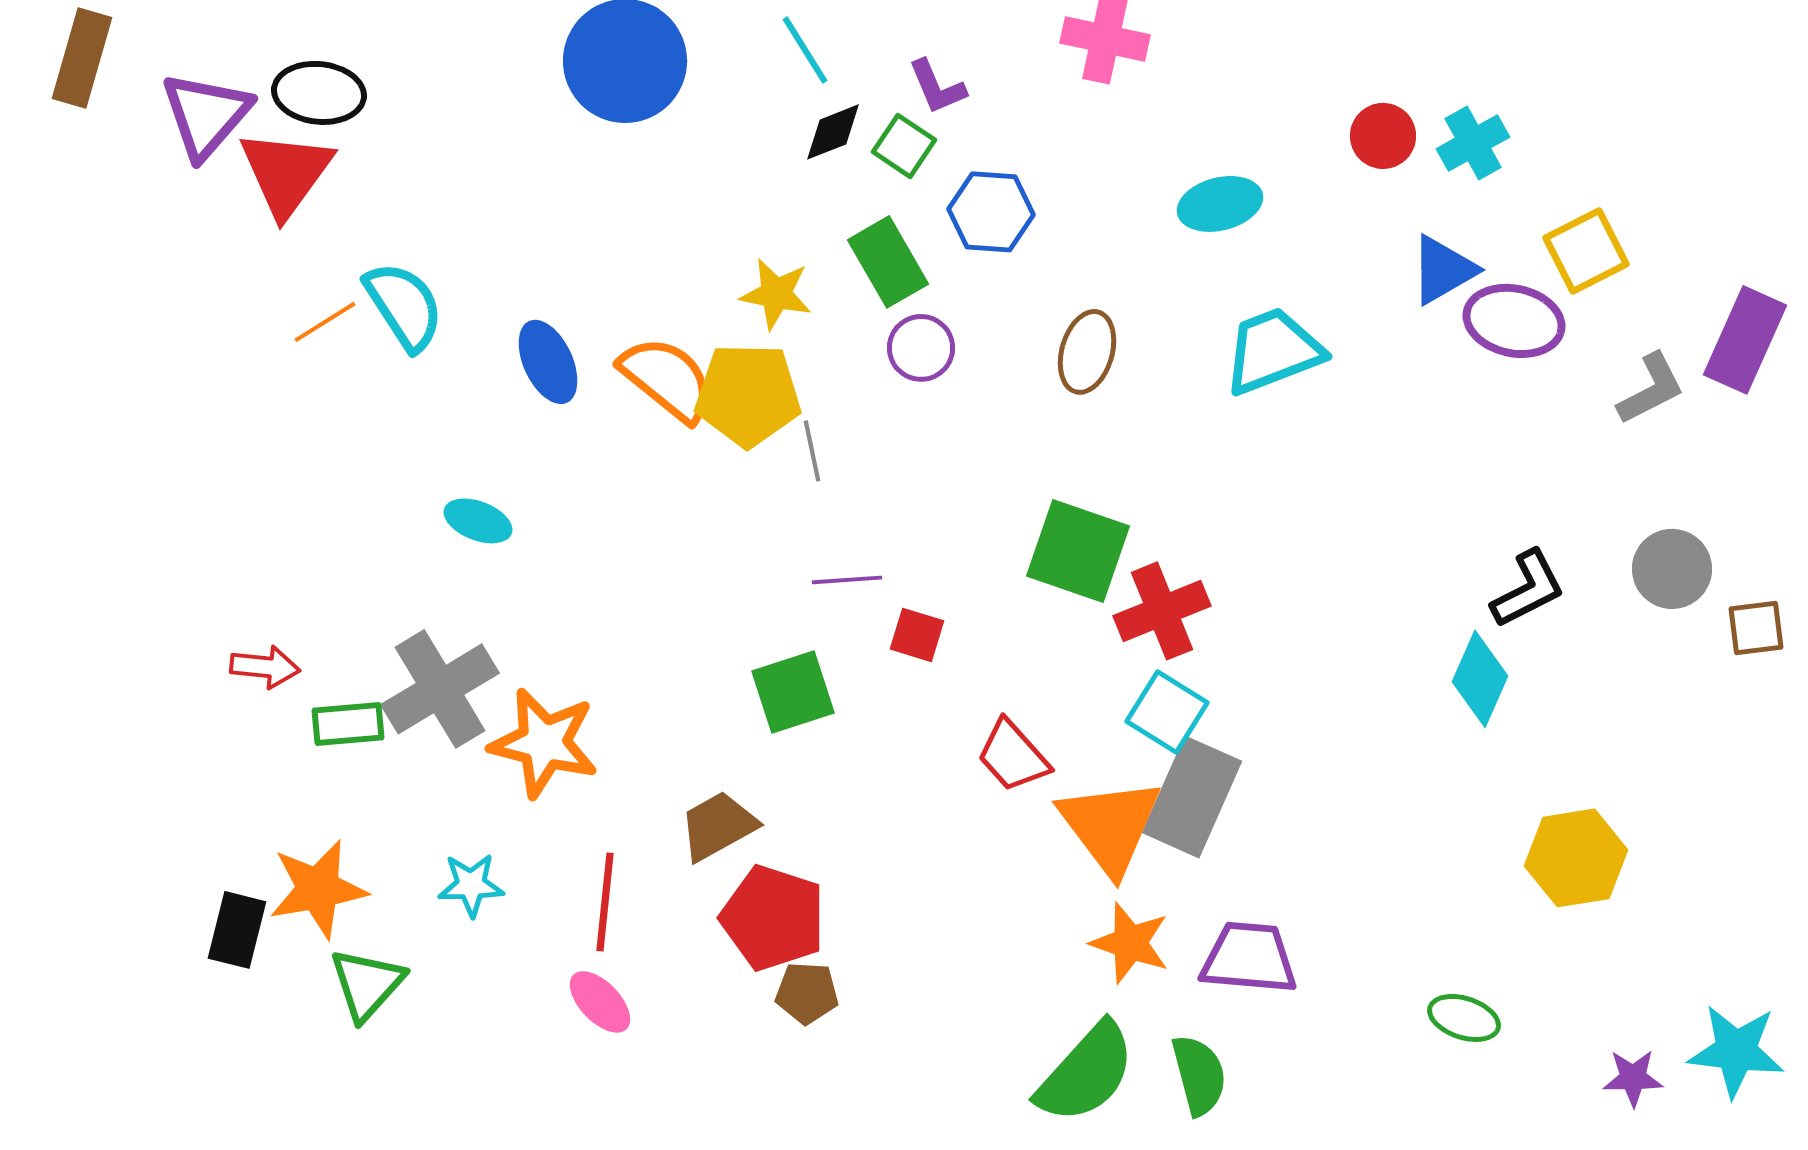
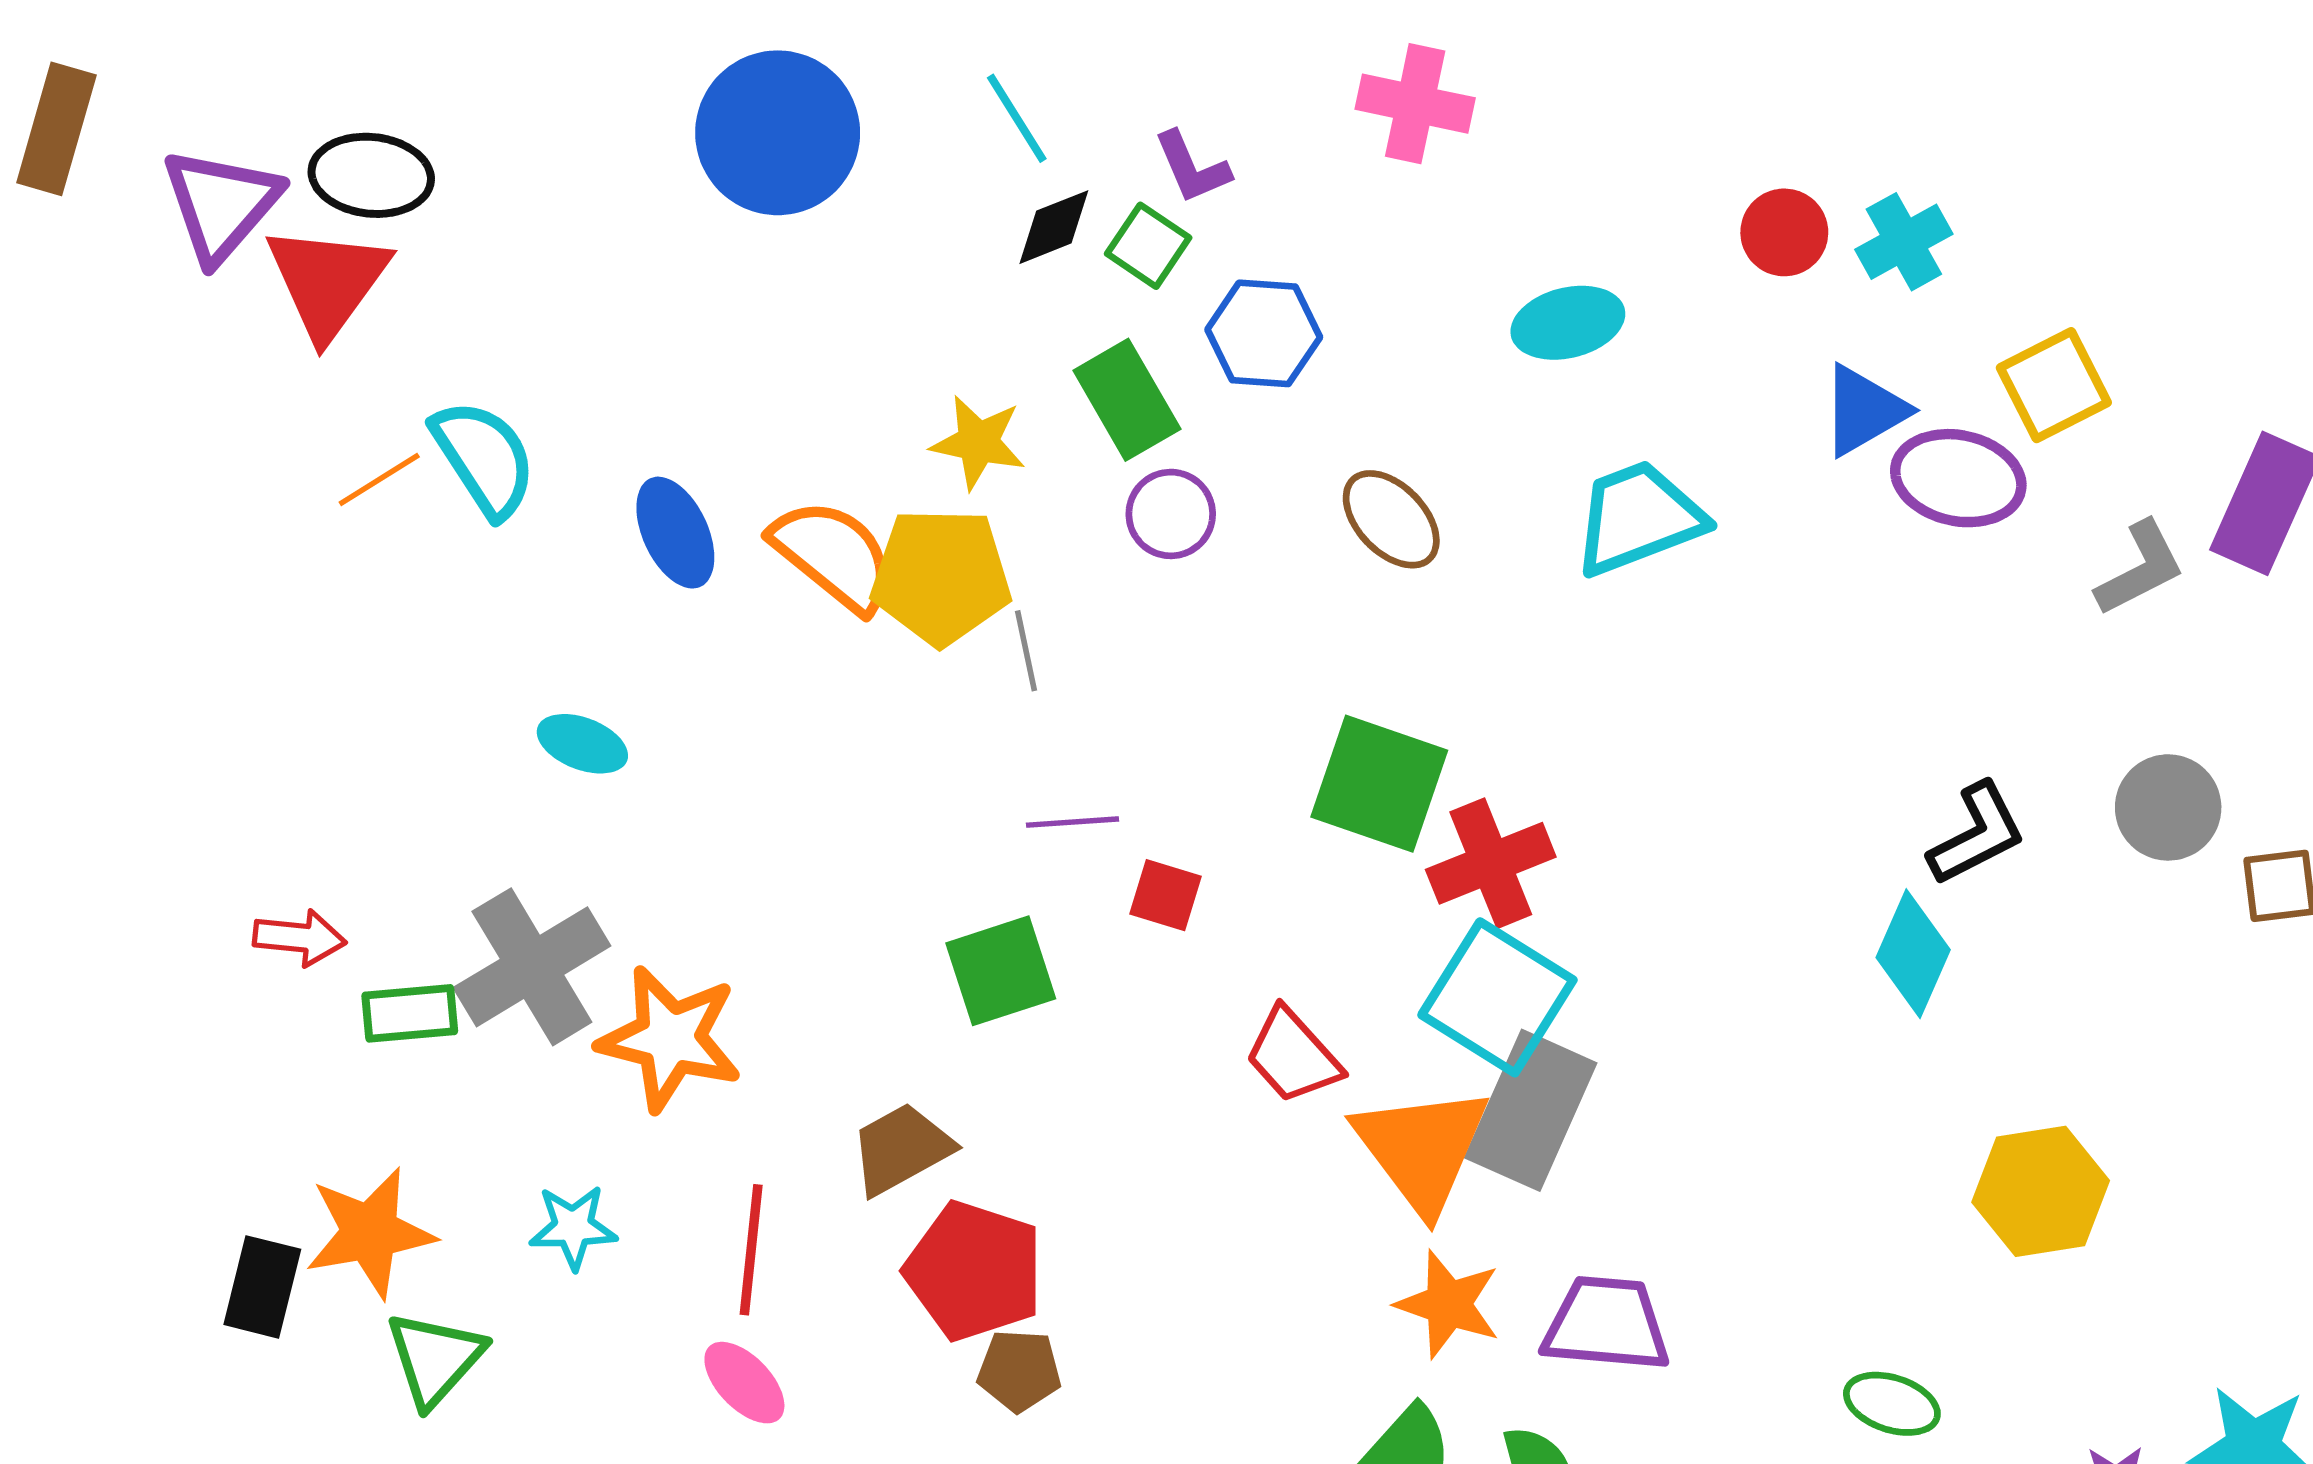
brown ellipse: (1087, 352) -> (1391, 519), turned -60
cyan square: (1167, 712) -> (1497, 997), size x1.4

